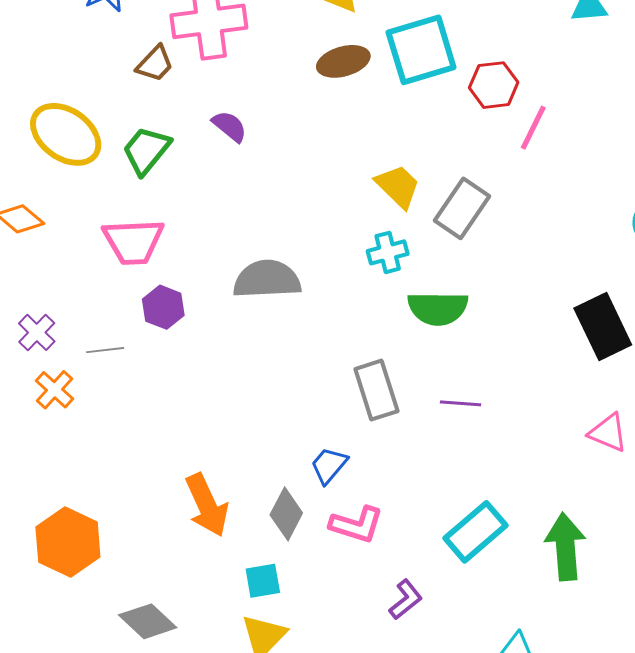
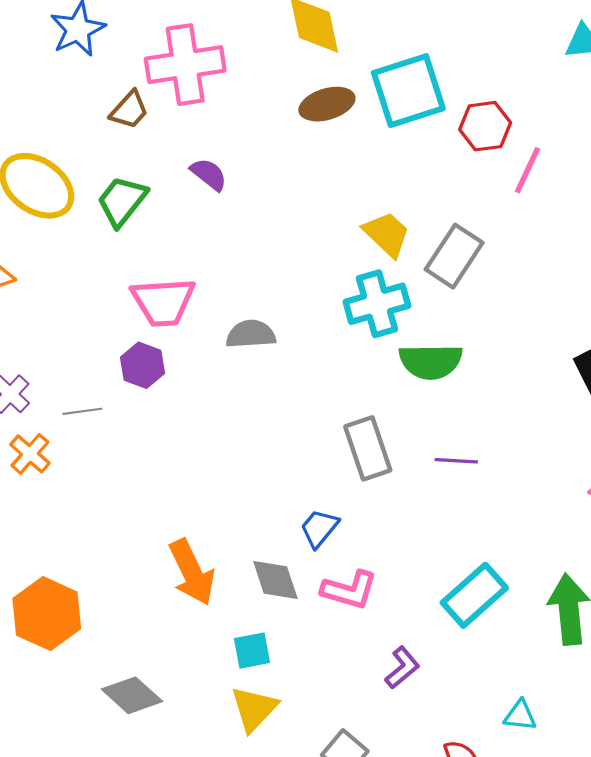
pink trapezoid: (133, 241) -> (163, 302), moved
cyan cross: (388, 252) -> (377, 304), size x1.5
gray semicircle: (267, 279) -> (251, 334), size x0.7
gray diamond: (286, 514) -> (275, 580), turned -45

